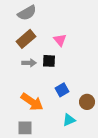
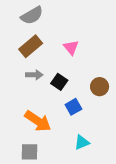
black square: (49, 61) -> (59, 82), moved, turned 32
brown circle: (87, 102) -> (100, 87), moved

